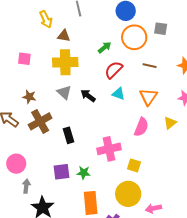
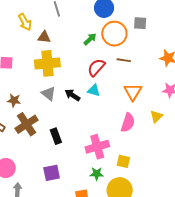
green arrow: (105, 47) -> (90, 39), moved
brown line: (150, 66) -> (124, 60), moved
cyan triangle: (119, 94) -> (94, 90), moved
green star: (84, 173) -> (97, 174), moved

